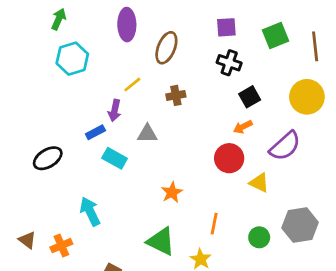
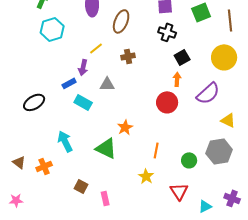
orange arrow: (243, 127) -> (177, 79), turned 120
yellow triangle: (259, 183) -> (228, 120), moved
green triangle: (161, 241) -> (106, 148), moved

